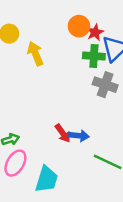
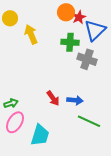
green cross: (94, 56) -> (70, 42), moved
blue arrow: (79, 136) -> (75, 100), moved

